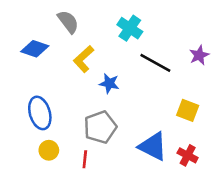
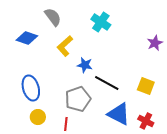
black line: (155, 63) -> (107, 83), moved

